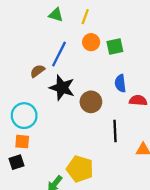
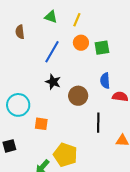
brown semicircle: (37, 71) -> (20, 32), moved, turned -64
black star: (62, 88) -> (53, 82), size x0.7
orange square: (22, 142) -> (41, 124), moved

